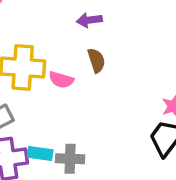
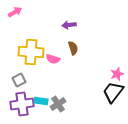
gray cross: (70, 159) -> (58, 104), turned -35

